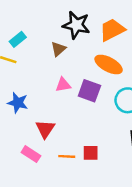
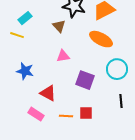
brown triangle: (58, 49) -> (59, 26), turned -32
purple square: (89, 91) -> (85, 80), moved
red triangle: (45, 129) -> (48, 93), turned -36

